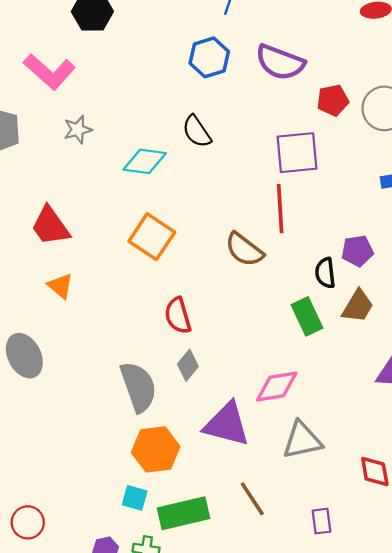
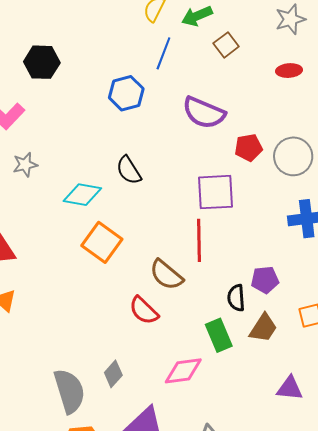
blue hexagon: (209, 57) -> (126, 93), moved
orange square: (152, 237) -> (102, 242), moved
red semicircle: (178, 316) -> (144, 311), moved, turned -32
pink diamond: (277, 387) -> (183, 371), moved

